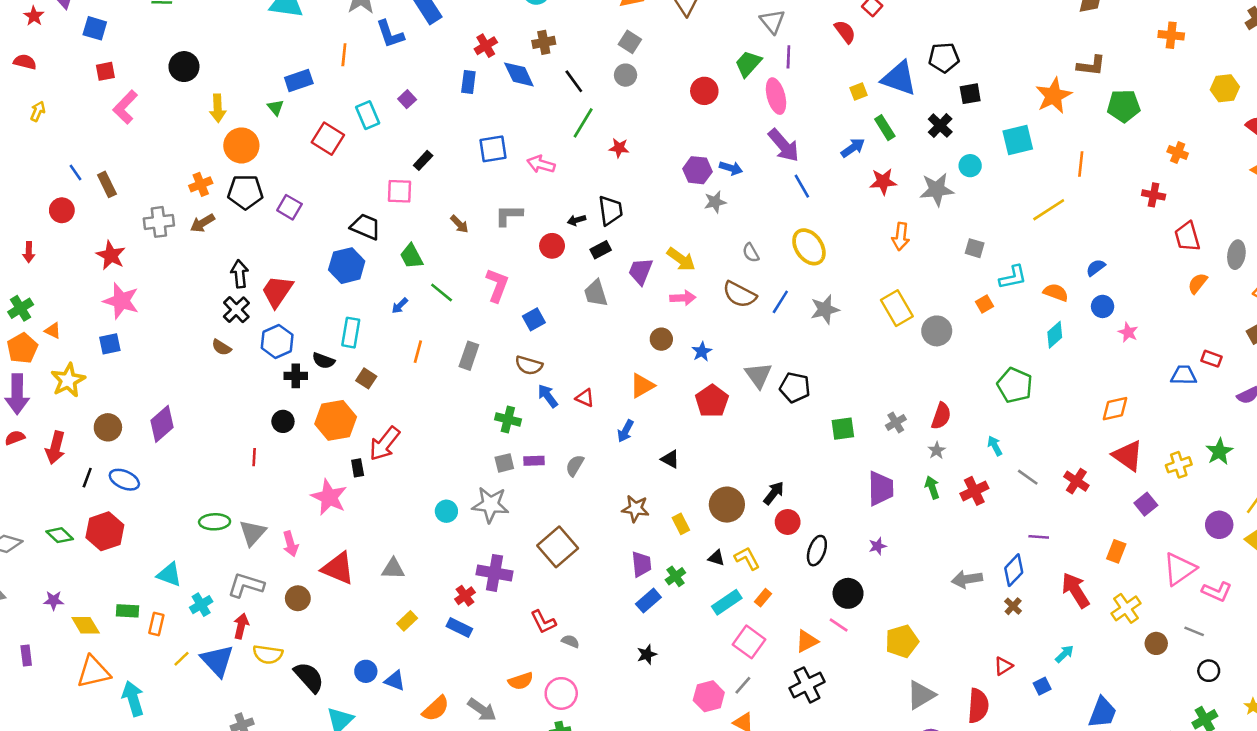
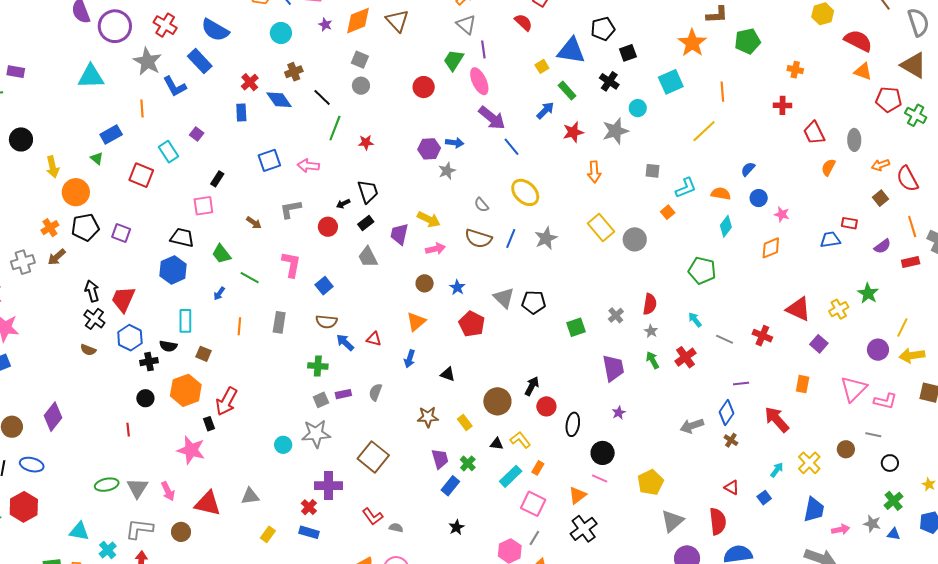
orange diamond: (1115, 409) -> (771, 248), moved
yellow cross: (1126, 608) -> (809, 463), moved
red triangle: (1003, 666) -> (732, 487), turned -49

